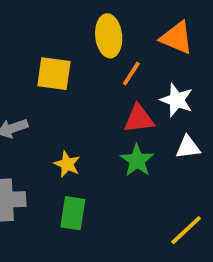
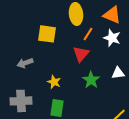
white star: (177, 100) -> (112, 38), moved
red triangle: (139, 119) -> (81, 54), moved, turned -42

